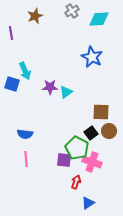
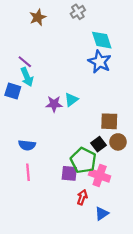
cyan diamond: (99, 19) -> (102, 40), moved, turned 75
purple line: (11, 33) -> (25, 62), moved, turned -40
purple star: (50, 87) -> (54, 104), moved
blue triangle: (88, 203) -> (102, 213), moved

